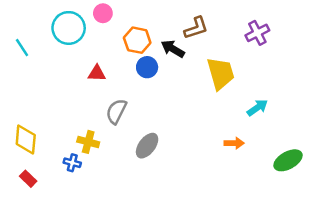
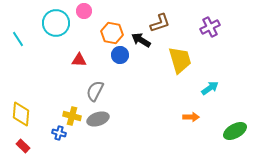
gray ellipse: (147, 146) -> (98, 119), moved, turned 35

